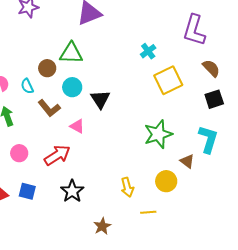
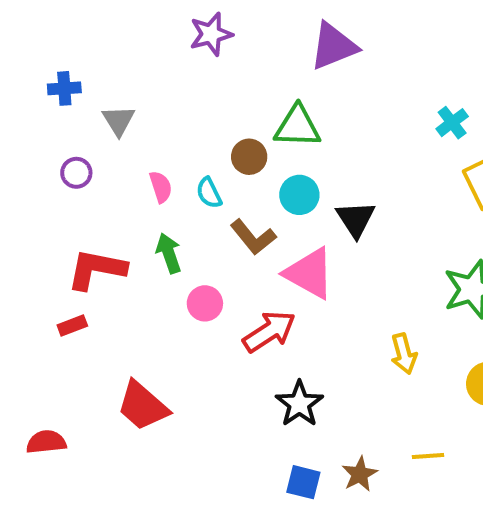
pink triangle: (77, 126) -> (309, 273), size x1.8
pink circle: (19, 153) -> (205, 303), moved
yellow arrow: (127, 187) -> (404, 354), moved
blue square: (27, 191) -> (303, 482), moved
yellow line: (148, 212) -> (428, 456), moved

